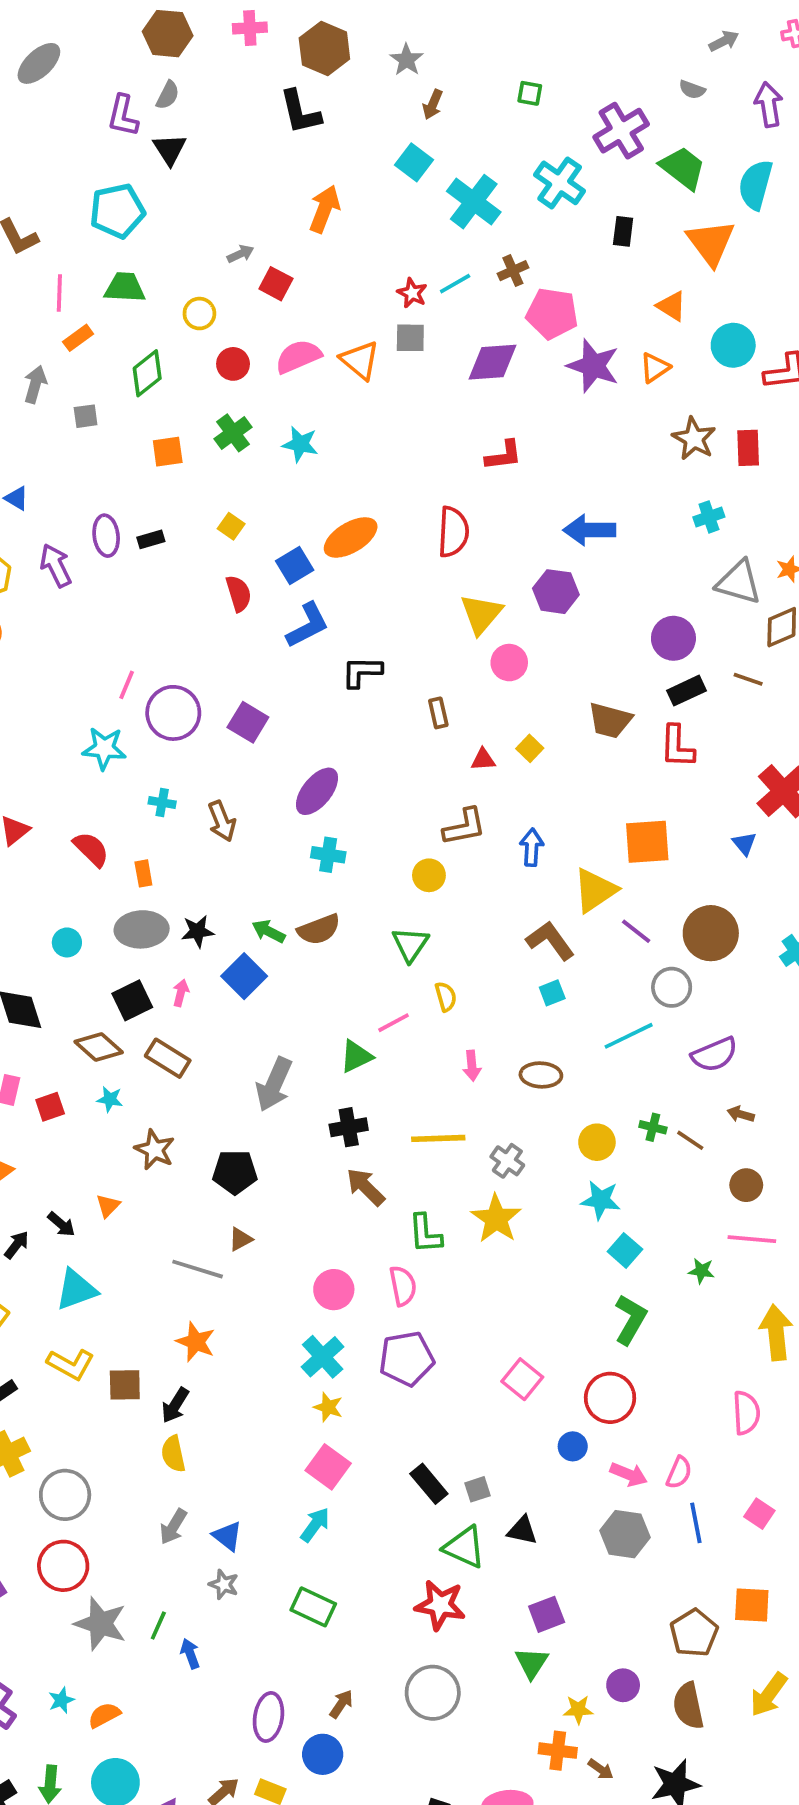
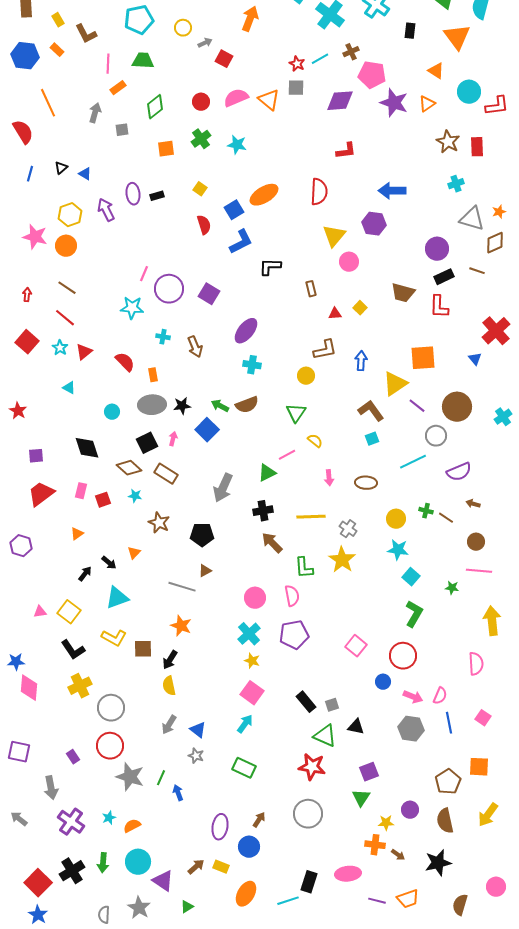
yellow circle: (199, 314) -> (183, 28), moved
yellow semicircle: (446, 997) -> (315, 441), turned -35

